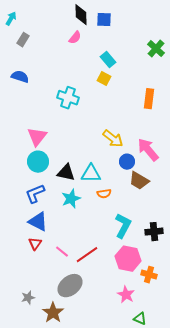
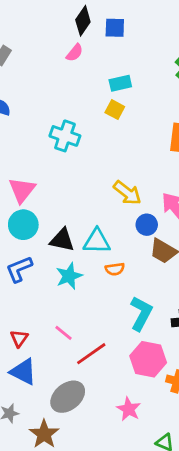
black diamond: (81, 15) -> (83, 21), turned 35
cyan rectangle: (108, 60) -> (120, 83), turned -63
blue triangle: (38, 222) -> (23, 372), moved
pink line: (62, 252) -> (63, 333), moved
pink star: (126, 295) -> (129, 409), moved

